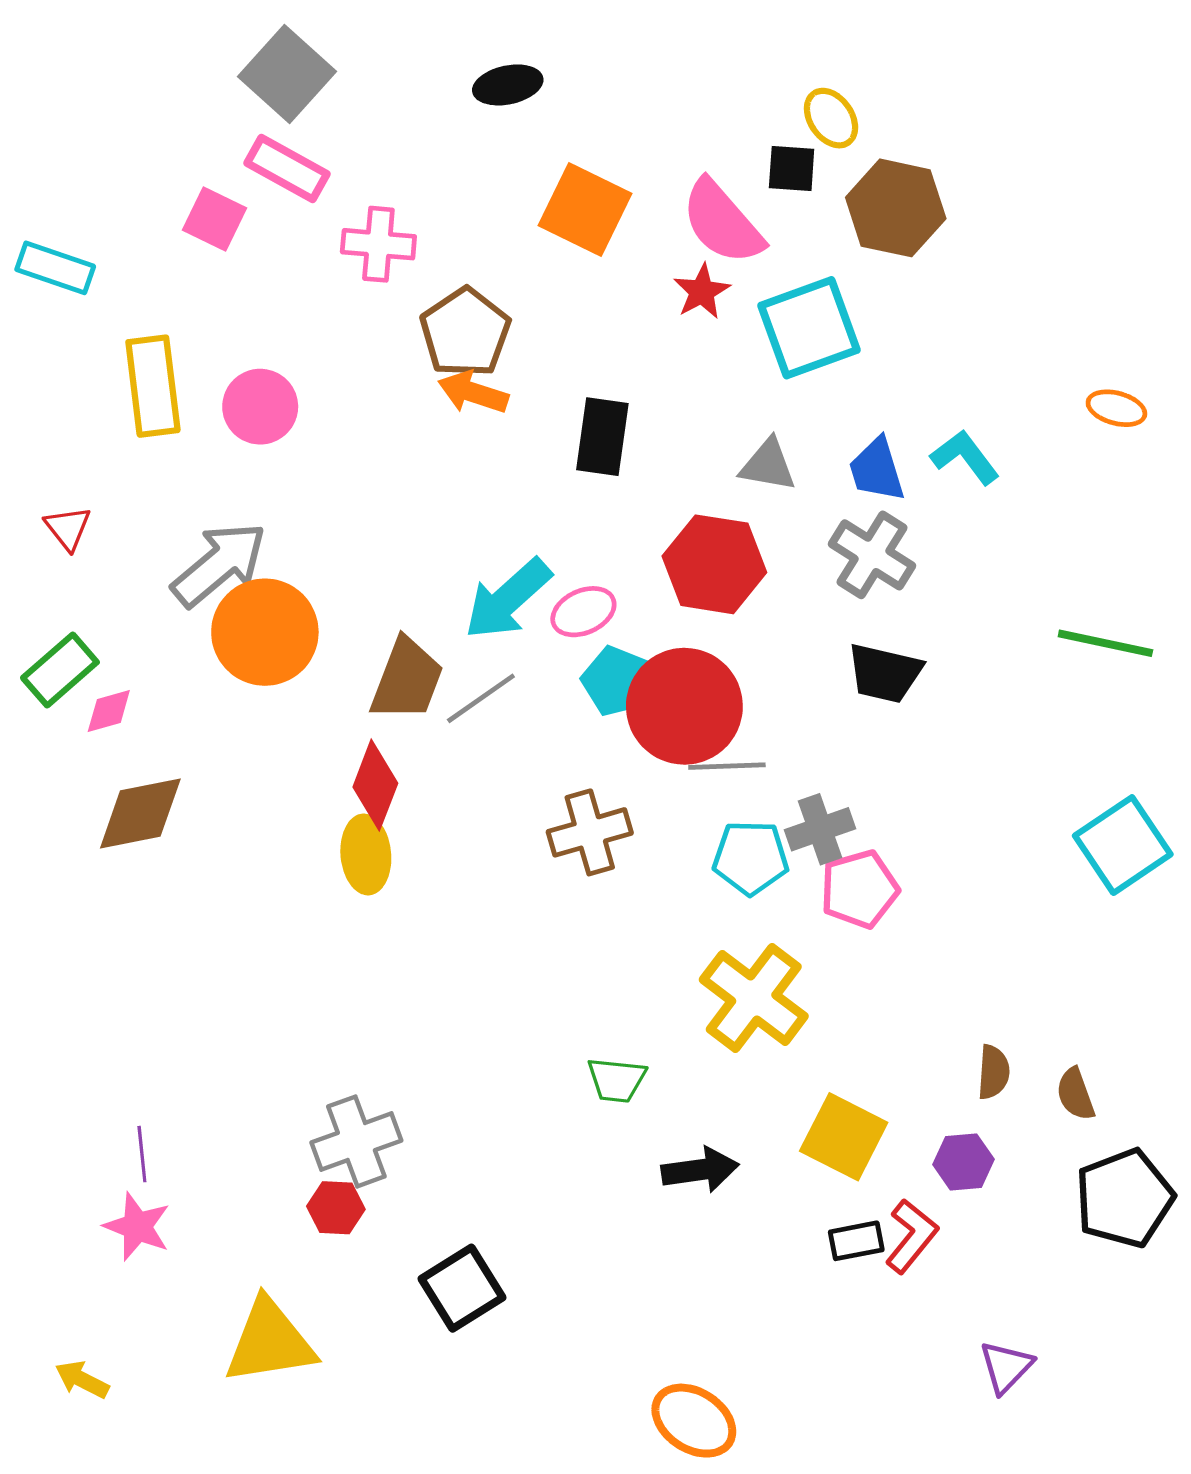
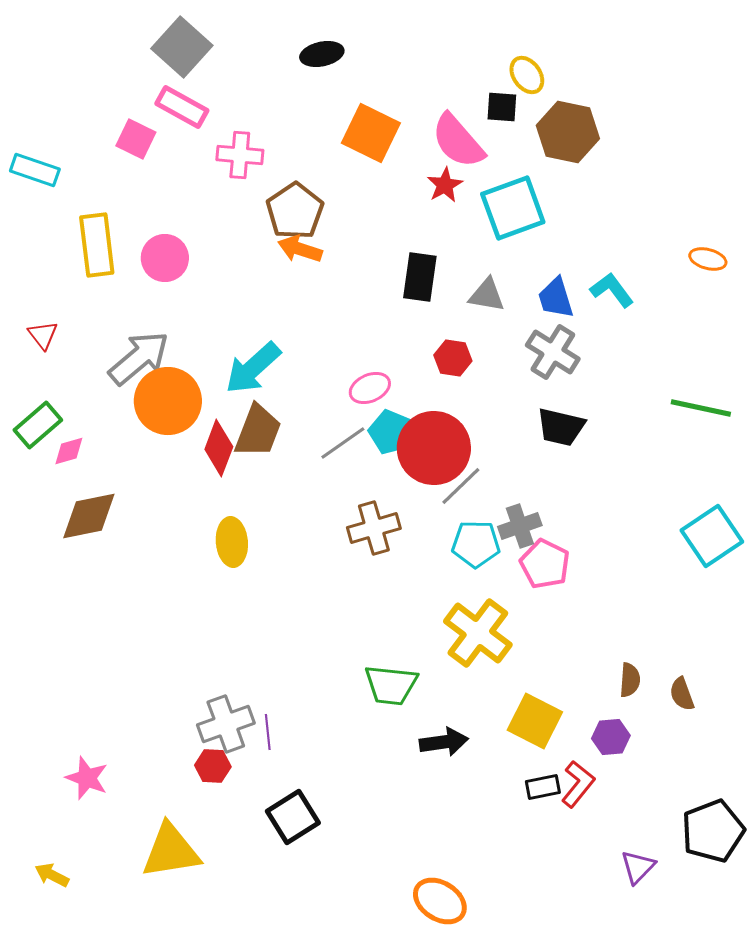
black rectangle: (602, 437) -> (420, 277), moved
red hexagon: (714, 564) -> (453, 358), size x0.6
cyan arrow: (508, 599) -> (253, 368), moved
gray line: (481, 698) -> (343, 443), moved
gray line: (727, 766) -> (461, 486), turned -42
red diamond: (375, 785) -> (219, 448), moved
pink pentagon: (859, 889) -> (545, 564), turned -30
green trapezoid: (617, 1080) -> (391, 685), size x1.4
purple line: (142, 1154) -> (268, 732), moved
black pentagon: (1124, 1198) -> (713, 831), moved

